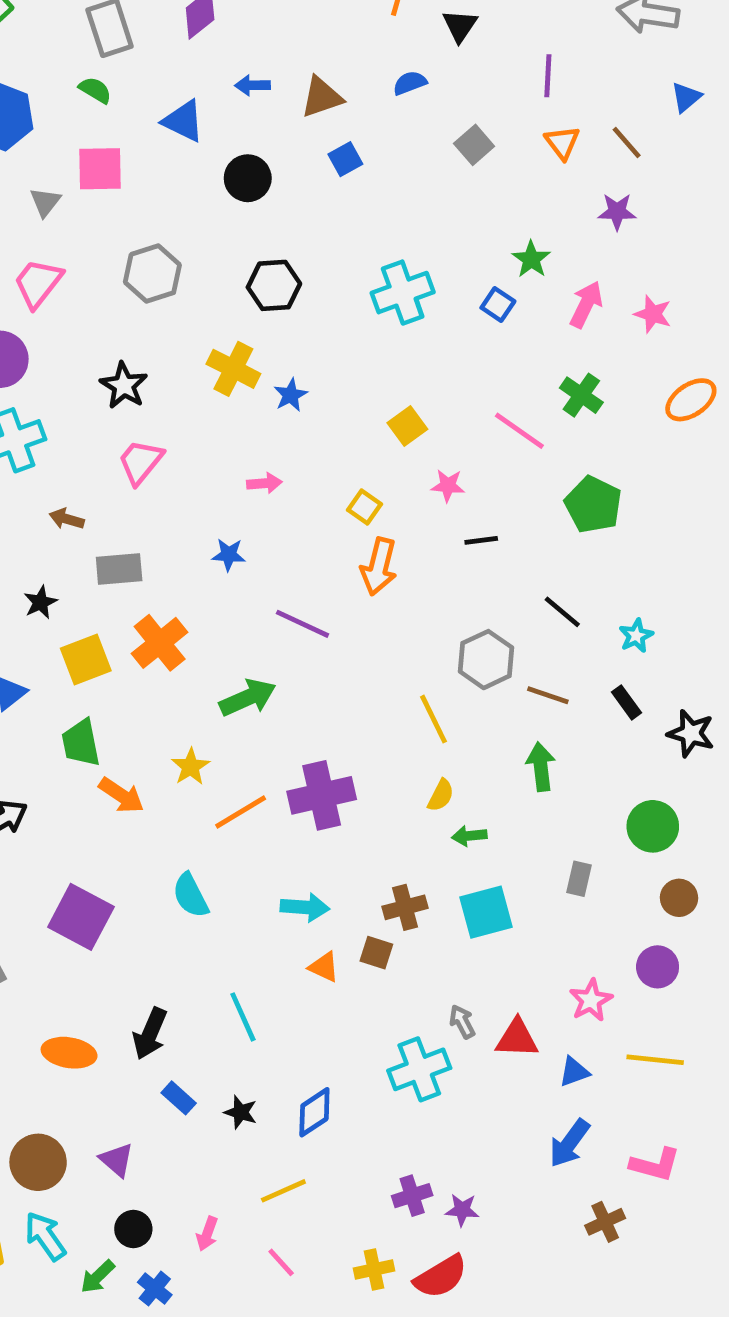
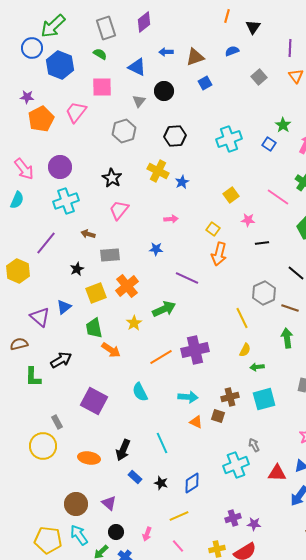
gray triangle: (45, 202) -> (139, 101), moved
pink trapezoid: (38, 283) -> (76, 112), moved
yellow star: (191, 767) -> (134, 323), moved
red triangle: (517, 1038) -> (277, 473), moved

